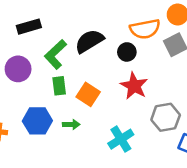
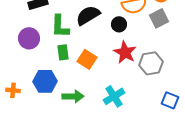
green L-shape: (56, 54) -> (60, 26), turned -45
gray hexagon: (166, 117) -> (151, 63), moved
green arrow: (71, 125) -> (73, 96), moved, size x1.5

